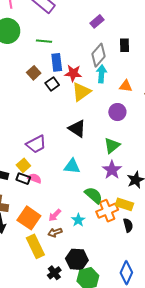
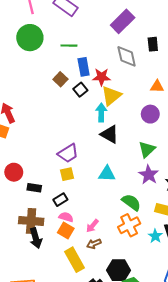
purple rectangle: (97, 21) -> (123, 21), size x1.6
gray diamond: (98, 55) -> (127, 56), turned -50
cyan arrow: (101, 74) -> (101, 113), moved
yellow square: (23, 165) -> (67, 174), moved, turned 32
pink semicircle: (35, 178) -> (66, 217), moved
black rectangle: (23, 179) -> (60, 200), moved, turned -48
orange cross: (107, 211) -> (129, 225), moved
orange square: (29, 218) -> (66, 231), size x0.7
cyan star: (78, 220) -> (155, 236), moved

